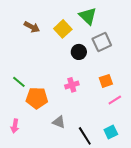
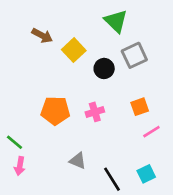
yellow square: (63, 29) -> (74, 50), moved
green line: (19, 82) -> (14, 142), moved
orange pentagon: (37, 98) -> (55, 111), moved

